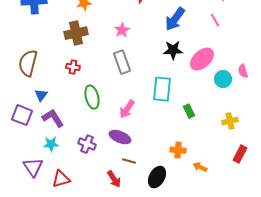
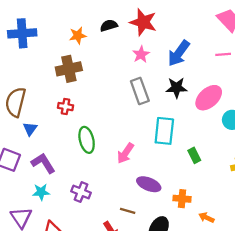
pink line: (215, 20) -> (223, 54), turned -64
pink star: (122, 30) -> (141, 54), moved
gray rectangle: (122, 62) -> (140, 91), moved
blue triangle: (41, 95) -> (30, 129), moved
purple ellipse: (120, 137) -> (149, 184), moved

